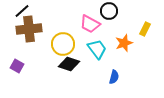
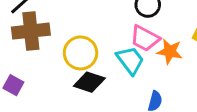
pink trapezoid: (90, 24) -> (145, 38), moved
orange star: (124, 43) -> (170, 51), turned 30

